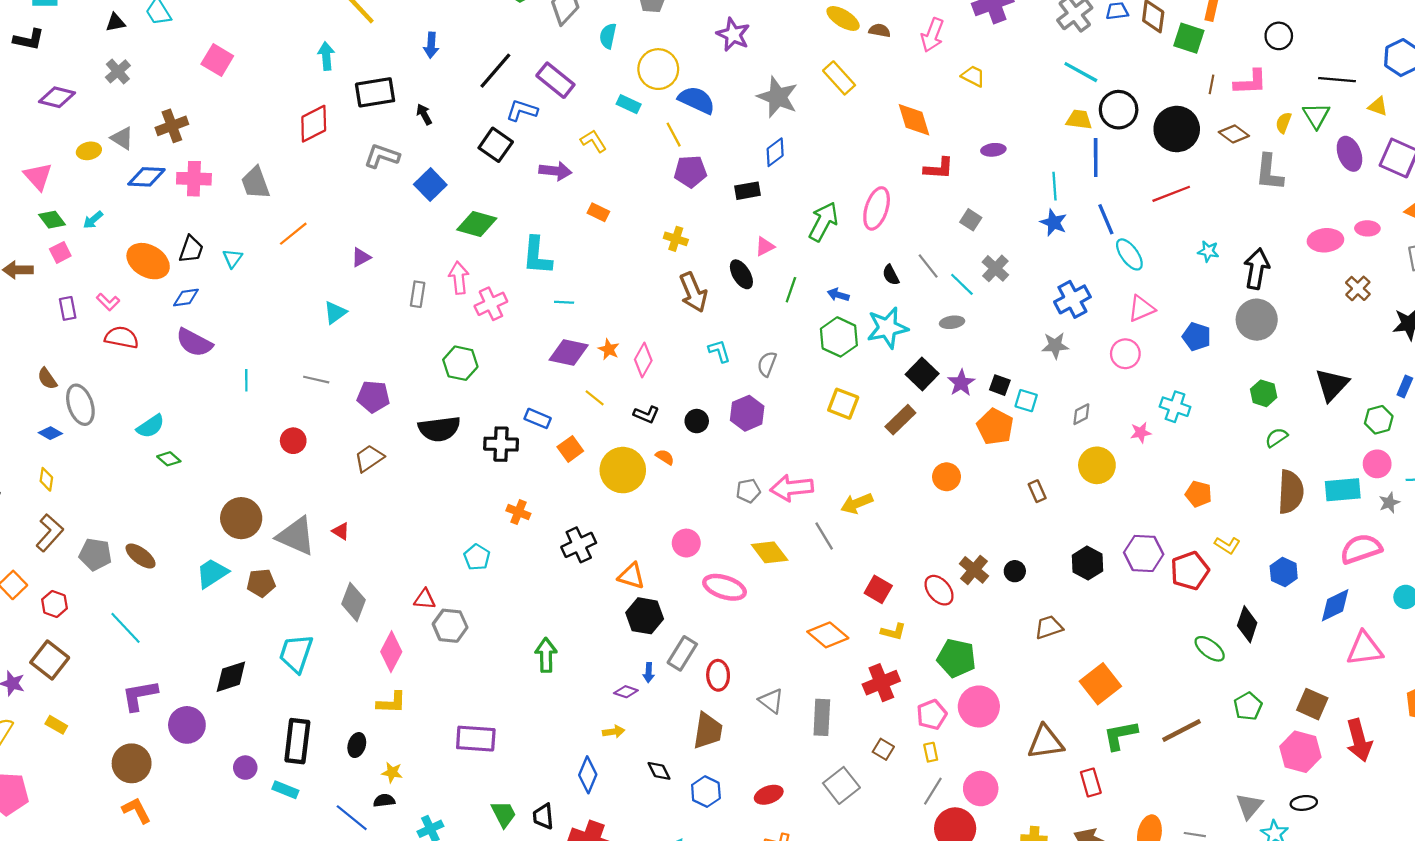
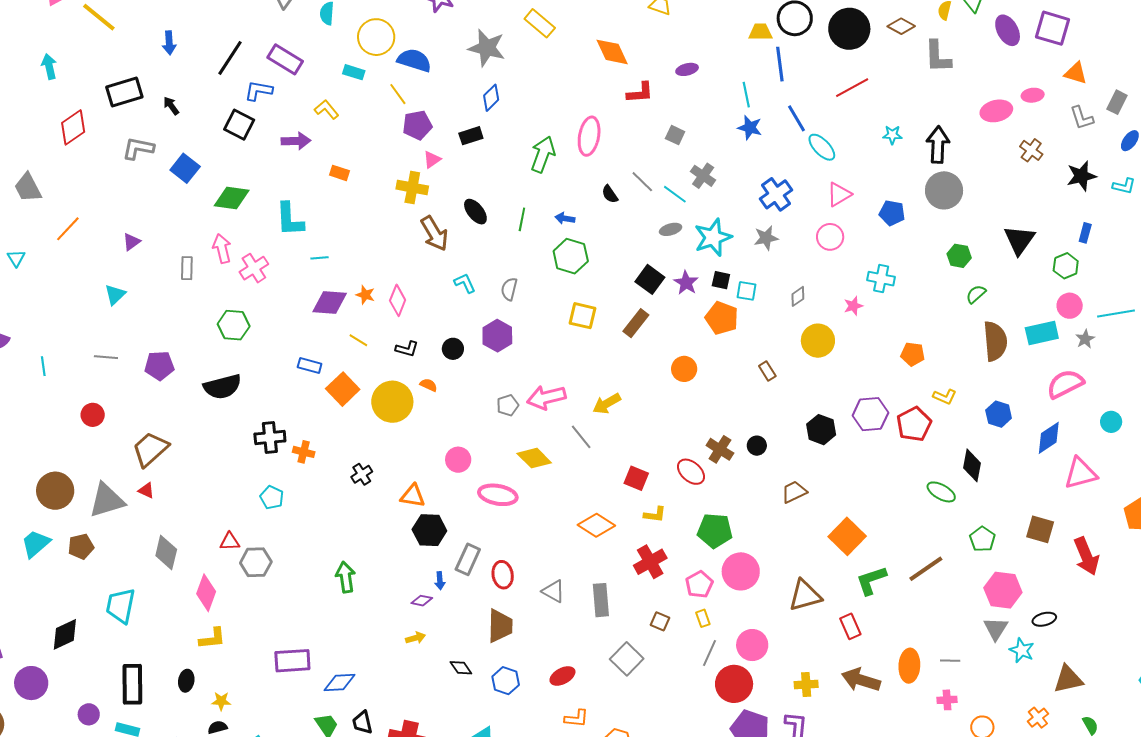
cyan arrow: (326, 56) -> (49, 66), moved
yellow cross: (676, 239) -> (412, 188), size x1.4
pink triangle: (765, 246) -> (432, 160), moved
cyan star: (887, 328) -> (713, 237), moved
black cross: (501, 444) -> (270, 437), moved
orange square: (570, 449) -> (343, 389), size x1.4
brown trapezoid: (369, 458) -> (150, 449), moved, size x1.4
gray triangle: (296, 536) -> (107, 500), turned -33
black cross: (579, 545) -> (362, 474), size x0.7
pink hexagon: (1300, 752) -> (1003, 590), moved
blue diamond: (588, 775) -> (340, 682), moved, turned 72

